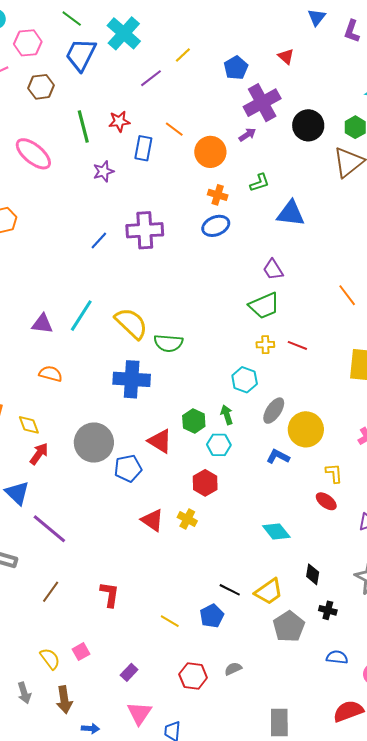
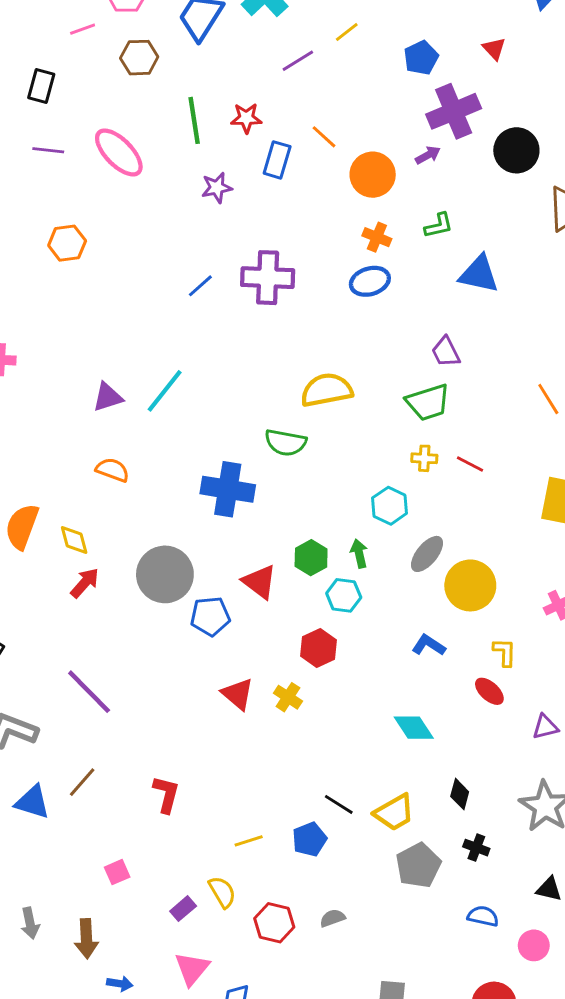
yellow semicircle: (131, 323) -> (327, 390), moved, turned -60
purple triangle: (42, 324) -> (108, 397), turned -30
blue L-shape: (278, 457) -> (429, 645), moved
blue triangle: (17, 493) -> (33, 802), moved, turned -32
yellow line: (170, 621) -> (249, 841), turned -54
yellow semicircle: (50, 659) -> (222, 892), moved

